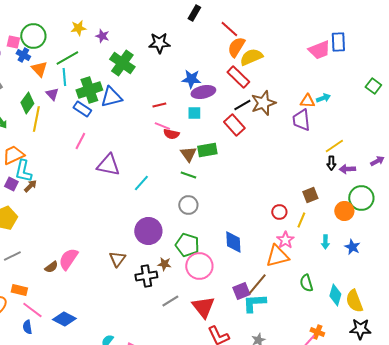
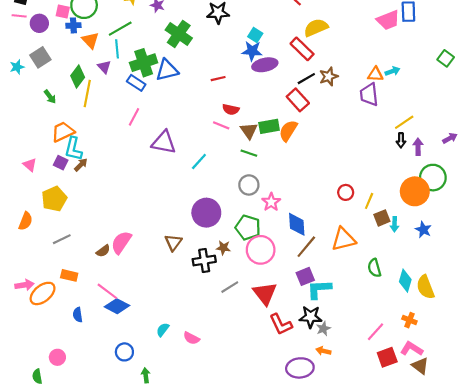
orange semicircle: (236, 47) -> (288, 131), moved
blue cross: (23, 55) -> (73, 25), turned -32
brown star: (263, 103) -> (329, 76), size x0.7
cyan square: (194, 113) -> (255, 35), moved, turned 32
pink line: (162, 126) -> (221, 125), moved
purple arrow: (347, 169) -> (418, 147), turned 91
brown square: (310, 195) -> (382, 218), moved
orange circle: (344, 211) -> (415, 191), size x1.4
pink star: (285, 240) -> (271, 202), moved
brown line: (257, 284) -> (306, 247), moved
pink line: (32, 310) -> (107, 291), moved
black star: (360, 329) -> (311, 317), moved
orange cross: (317, 332) -> (409, 320), moved

